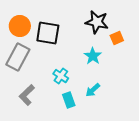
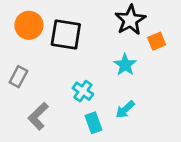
black star: (97, 22) -> (130, 20), turned 30
gray rectangle: (18, 57) -> (18, 77), moved, size x0.6

